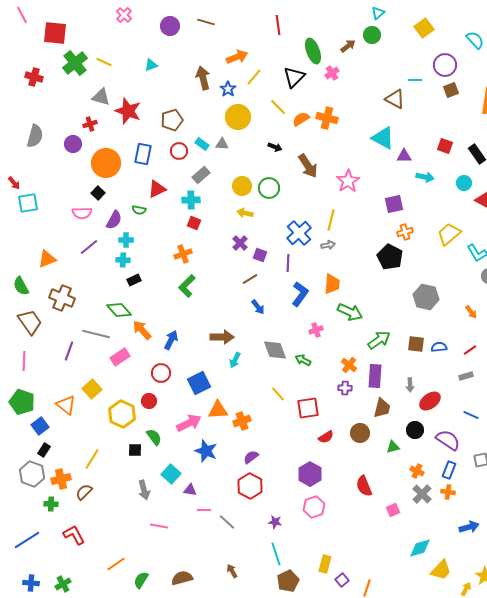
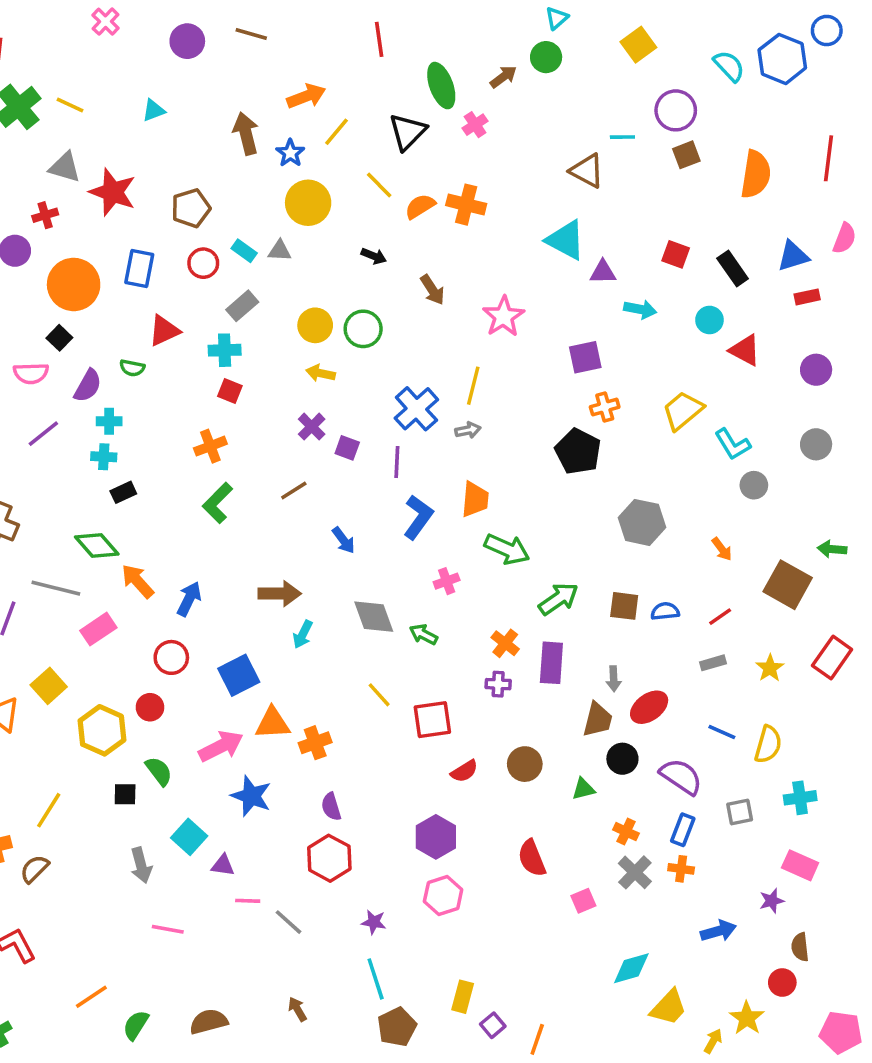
brown arrow: (308, 166) -> (432, 290), size x0.7
brown line: (250, 279) -> (294, 491), moved
brown trapezoid: (382, 408) -> (598, 720), moved
purple semicircle: (251, 457) -> (331, 807), turned -70

